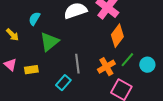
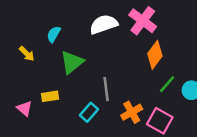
pink triangle: (10, 65) -> (24, 109), moved
orange cross: (106, 67) -> (132, 112), moved

